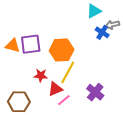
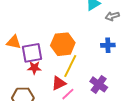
blue cross: (102, 32) -> (108, 45), moved, turned -32
purple square: (31, 44) -> (32, 53), moved
red star: (41, 75) -> (34, 68), moved

